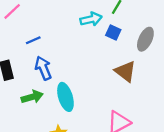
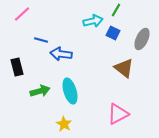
blue line: (33, 40) -> (41, 40), turned 40
blue arrow: (43, 68) -> (61, 54), moved, turned -60

